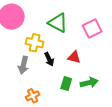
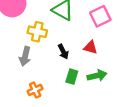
red triangle: (74, 57) -> (90, 47), moved
black arrow: (49, 59) -> (63, 52), moved

